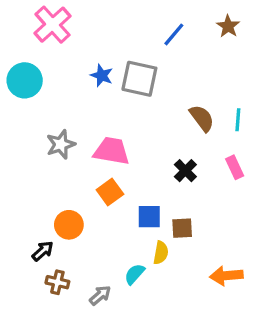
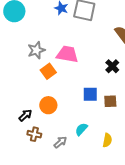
orange square: (110, 192) -> (48, 71), moved
orange circle: (69, 225) -> (48, 105), moved
yellow semicircle: (161, 253) -> (107, 140), moved

